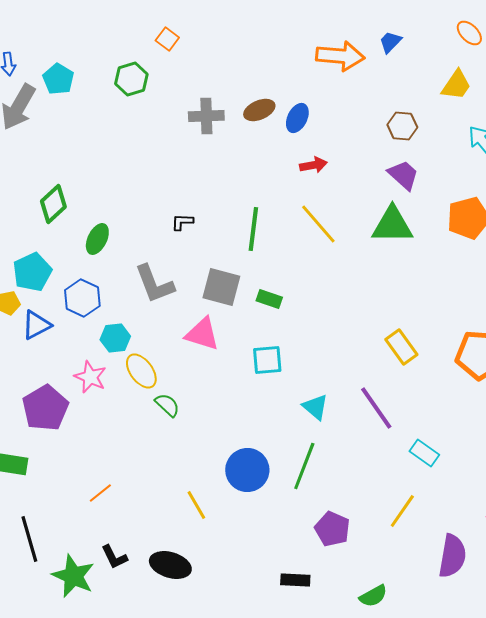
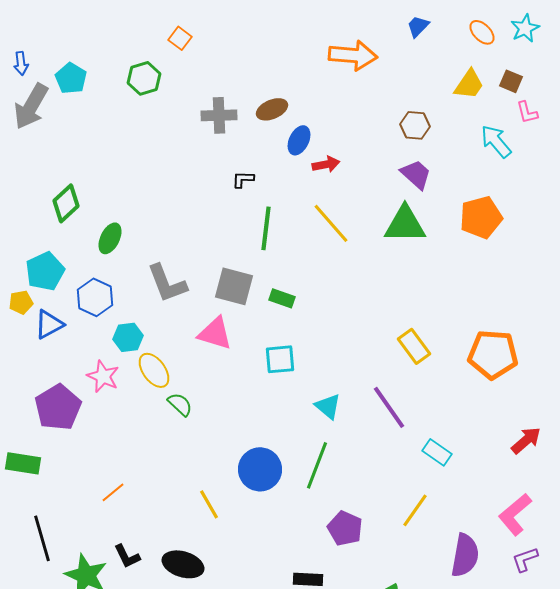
blue trapezoid: (390, 42) -> (418, 26), moved
blue ellipse: (297, 118) -> (299, 140), moved
black L-shape: (182, 222) -> (243, 179), moved

